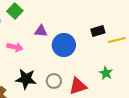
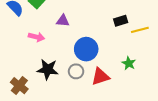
blue circle: (64, 45) -> (86, 49), moved

